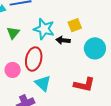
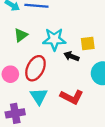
cyan star: (44, 29) -> (54, 39), turned -30
red L-shape: (84, 85) -> (72, 97), moved

